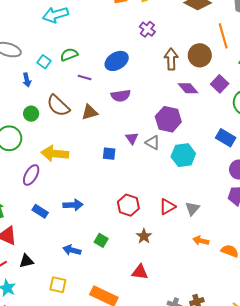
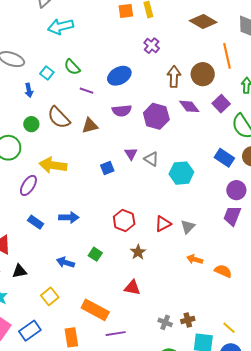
green semicircle: (69, 55) -> (72, 67), turned -114
purple hexagon: (168, 119) -> (156, 116), moved
blue square: (109, 154) -> (107, 168), turned -32
yellow square: (58, 285) -> (50, 296), turned 36

